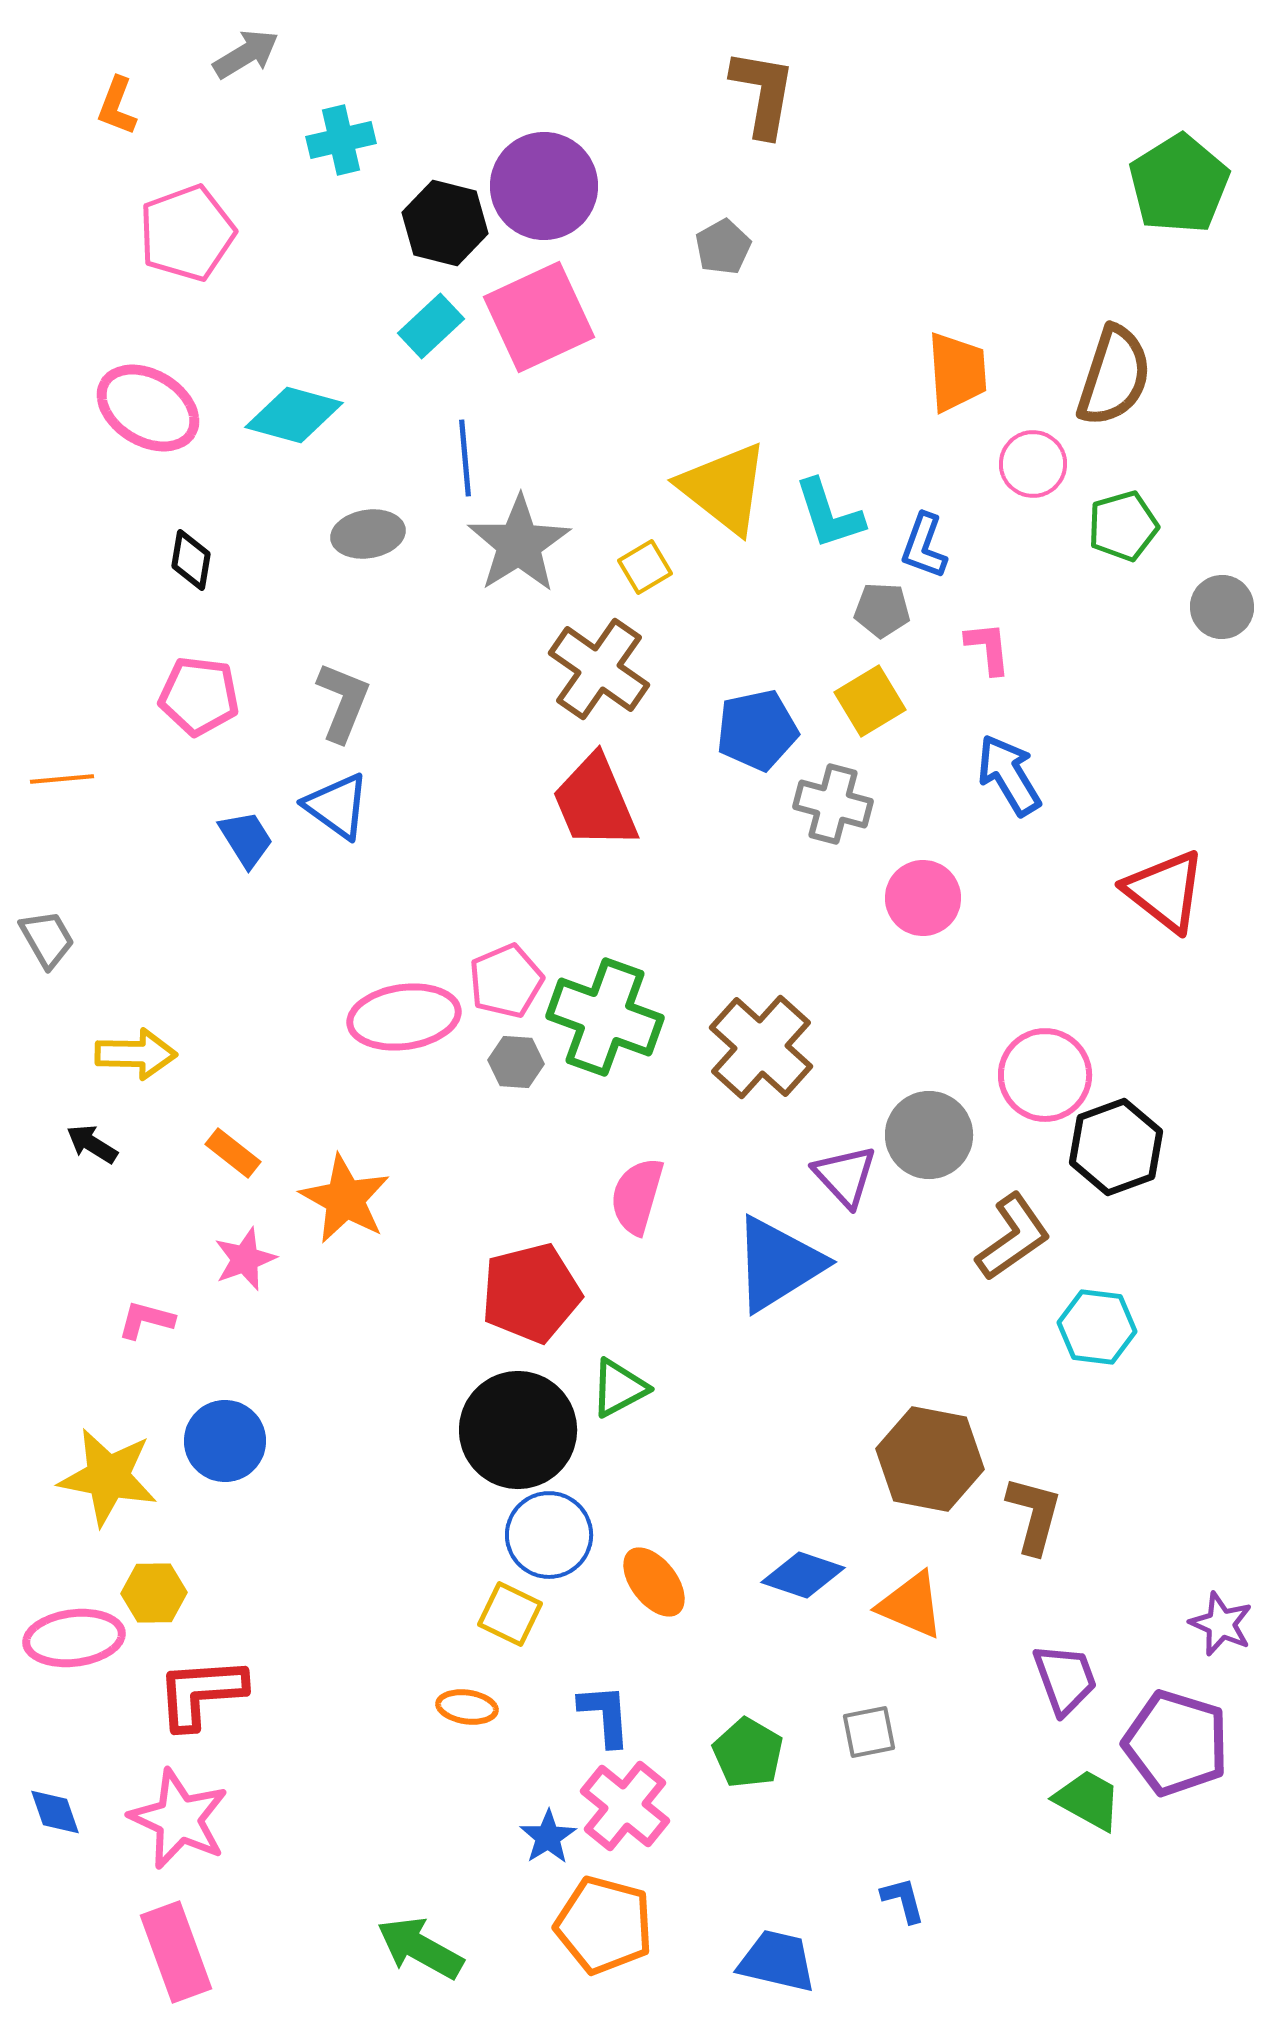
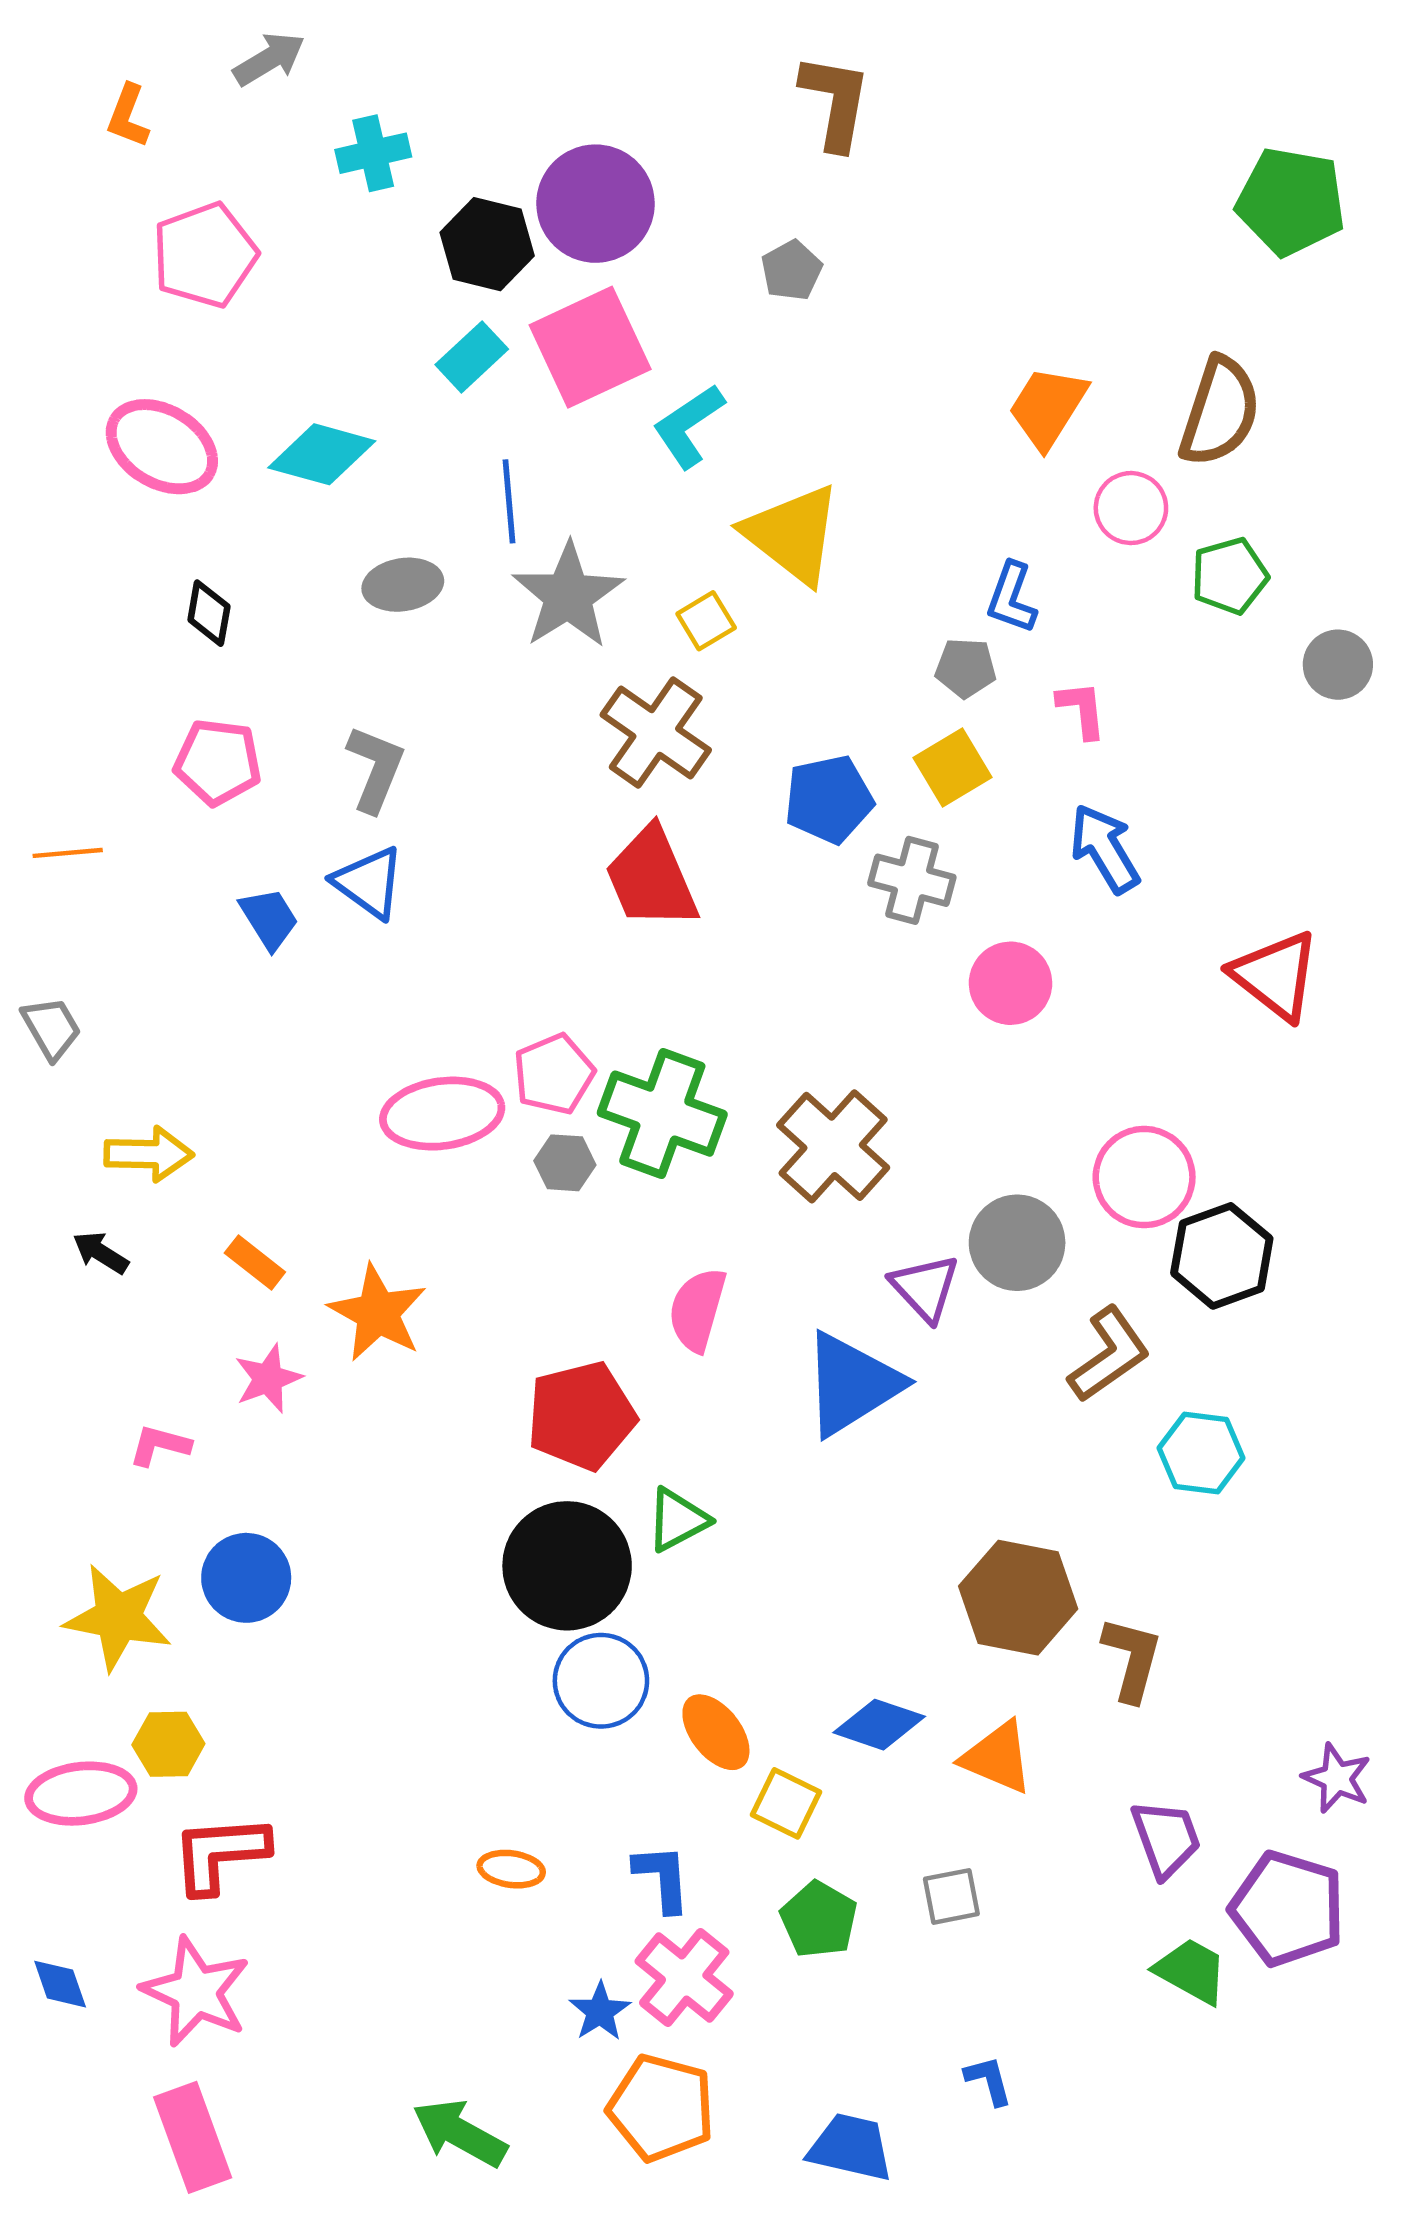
green pentagon: (1179, 184) -> (1291, 201), turned -30
orange trapezoid: (957, 372) -> (1048, 407), turned -144
cyan L-shape: (829, 514) -> (689, 426), moved, turned 74
yellow square: (510, 1614) -> (786, 1803), moved

